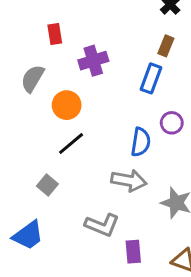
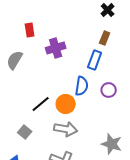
orange circle: (67, 105) -> (66, 104), moved
blue semicircle: (141, 142) -> (82, 86), moved
gray arrow: (129, 181) -> (66, 129), moved

